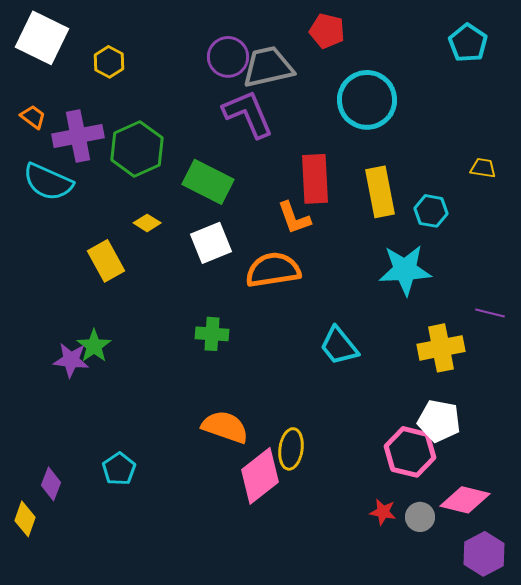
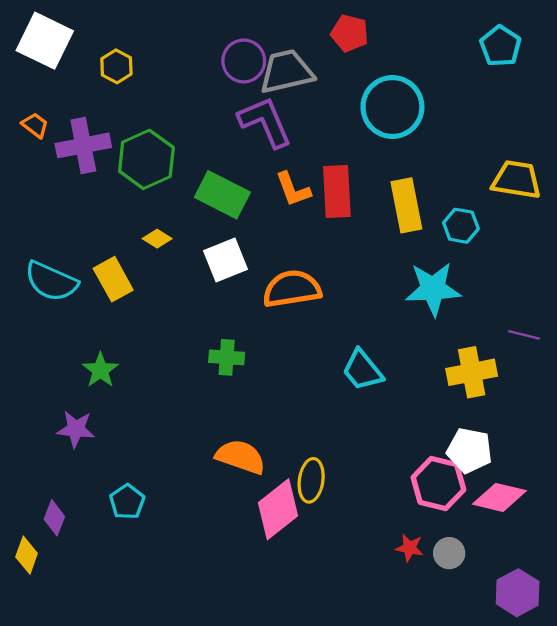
yellow trapezoid: (483, 168) -> (517, 180), size x1.8
cyan semicircle: (48, 182) -> (51, 281), moved
orange L-shape: (294, 218) -> (293, 189), moved
purple star: (71, 360) -> (76, 429), moved
pink diamond: (465, 500) -> (499, 497), moved

